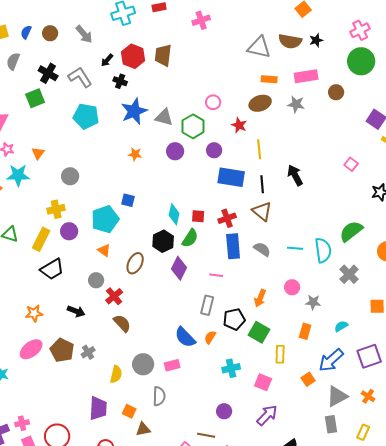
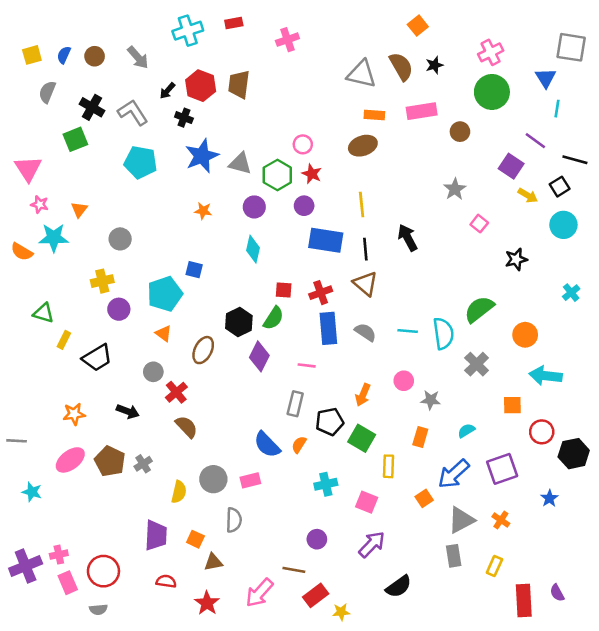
brown semicircle: (290, 41) -> (401, 66), turned -130
gray star: (296, 104) -> (455, 189), moved, turned 30
red star: (239, 125) -> (312, 174), moved
cyan diamond: (174, 214) -> (253, 249), moved
yellow rectangle: (41, 239) -> (64, 340), moved, size x0.6

